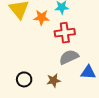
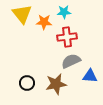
brown star: (54, 80) -> (56, 84), size x1.5

